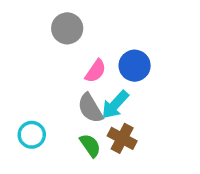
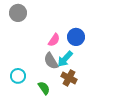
gray circle: (67, 28) -> (18, 13), moved
green semicircle: (90, 145) -> (44, 88), moved

